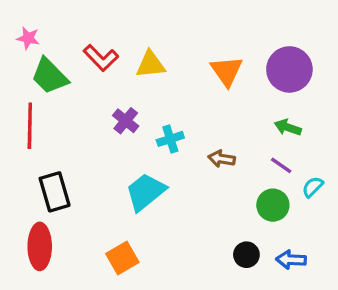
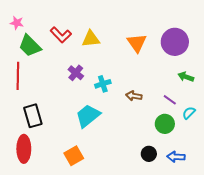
green arrow: (288, 127) -> (186, 77), moved

